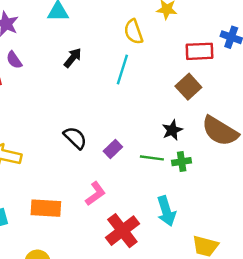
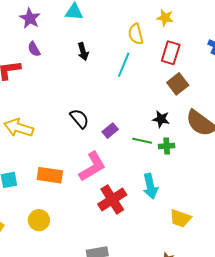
red rectangle: (200, 51) -> (171, 53), moved, turned -75
black arrow: (73, 58) -> (83, 51), turned 120
black star: (172, 130) -> (161, 119), turned 30
pink L-shape: (95, 194) -> (92, 167), size x1.5

